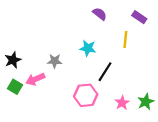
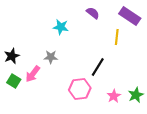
purple rectangle: (139, 17) -> (130, 16), size x1.5
cyan star: (88, 48) -> (61, 27), moved
pink arrow: (35, 79) -> (33, 74), turned -30

